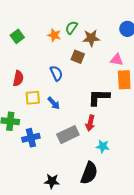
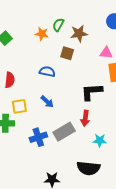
blue semicircle: (56, 73) -> (47, 72), turned -49
yellow square: (33, 98) -> (19, 106), moved
blue cross: (31, 138) -> (38, 137), moved
black semicircle: (89, 173) -> (88, 168), turned 80

